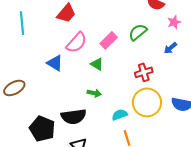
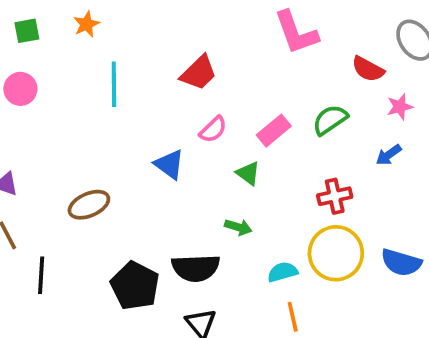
pink semicircle: (77, 43) -> (213, 129), size x0.7

